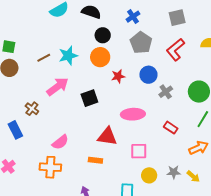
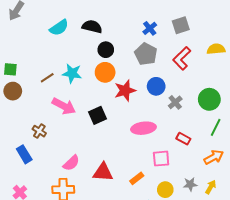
blue cross: (133, 17) -> (150, 28), moved
cyan star: (68, 55) -> (72, 73), turned 30
red star: (118, 76) -> (125, 90), size x1.5
pink arrow: (58, 86) -> (64, 106), turned 70
red triangle: (107, 136) -> (103, 172), moved
pink square: (139, 151) -> (161, 159), moved
orange rectangle: (95, 160) -> (137, 178), moved, turned -40
yellow arrow: (193, 176) -> (211, 187), turned -96

